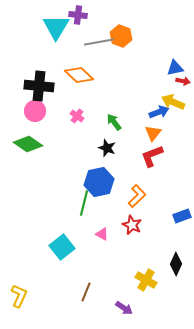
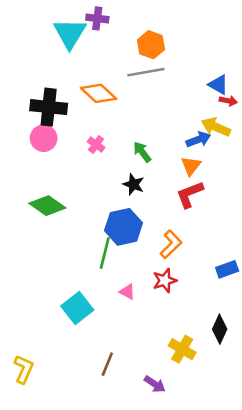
gray line: (99, 42) -> (146, 72), moved
blue triangle: (175, 68) -> (218, 85), turned 42
green diamond: (28, 144) -> (47, 206), moved
red star: (132, 225) -> (165, 281), turned 30

